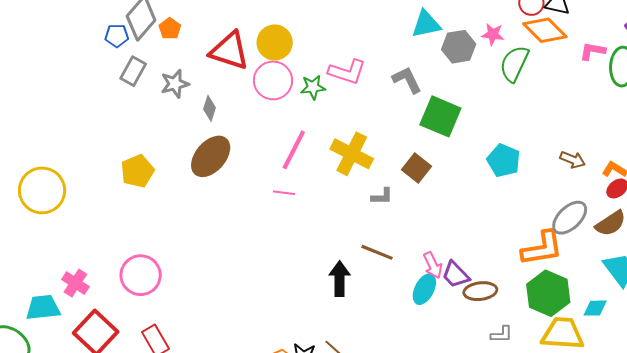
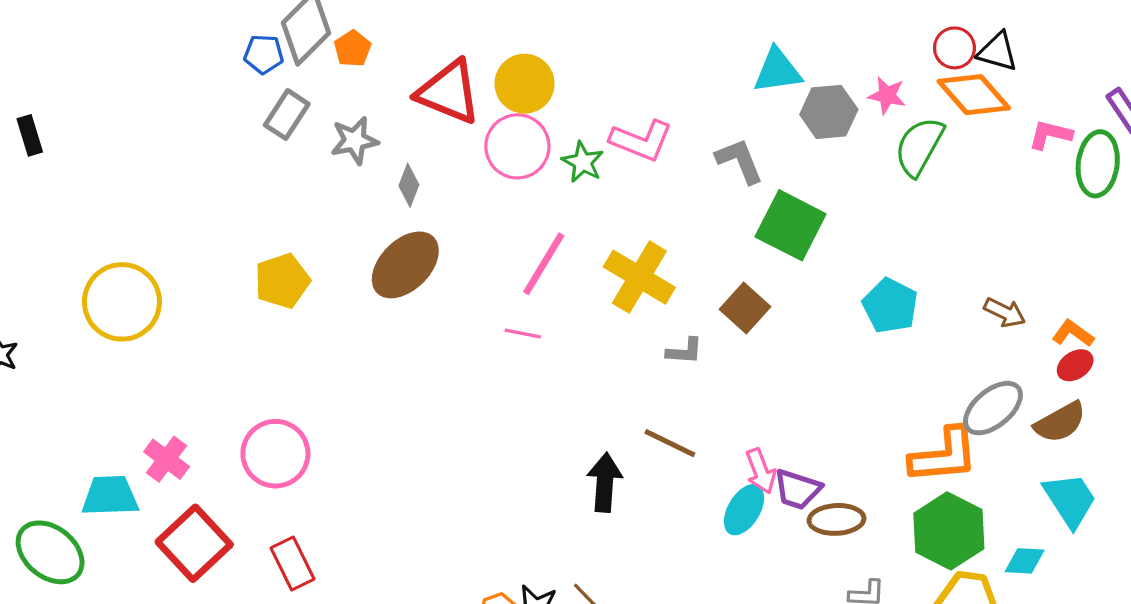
green star: (313, 87) -> (583, 162), turned 30
purple trapezoid: (456, 275) -> (797, 489), turned -32

